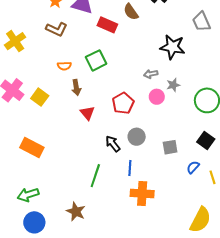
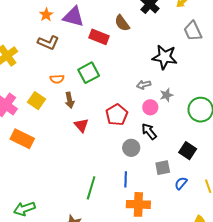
yellow square: (40, 97) -> (37, 101), moved
black square: (206, 141) -> (188, 151), moved
black arrow: (113, 144) -> (149, 131), moved
orange rectangle: (32, 147) -> (22, 139), moved
gray square: (170, 147) -> (163, 168), moved
blue semicircle: (193, 167) -> (181, 183), moved

